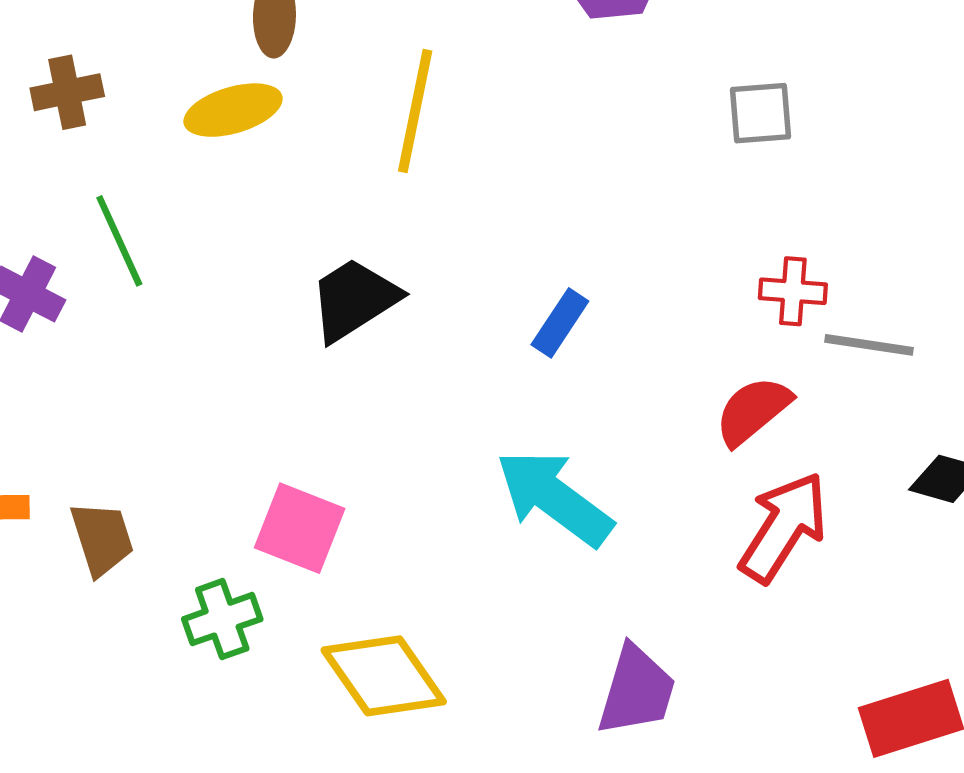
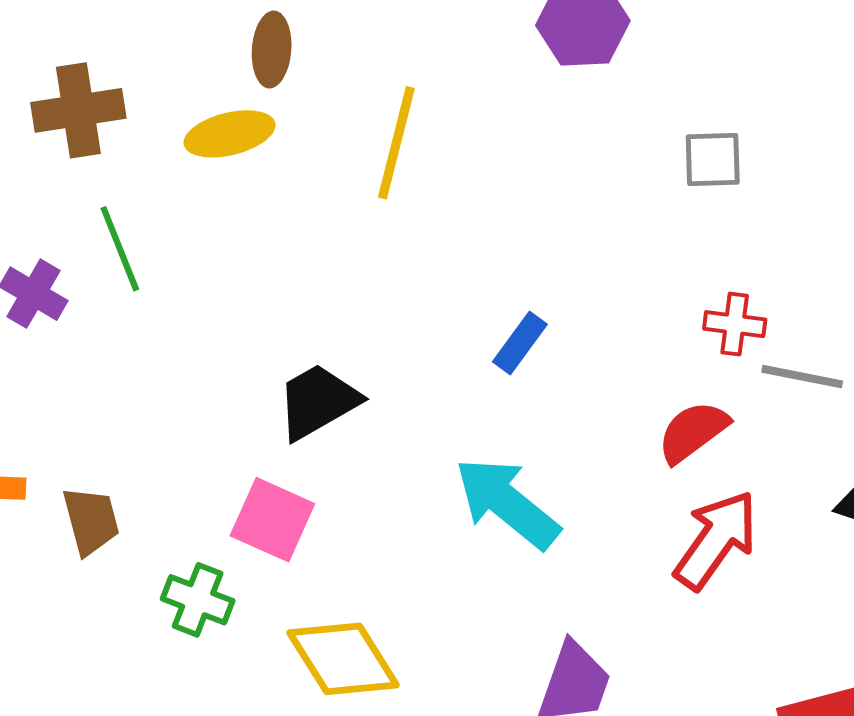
brown cross: (67, 92) -> (78, 110), size x1.4
black trapezoid: (354, 299) -> (318, 401), moved
green cross: (222, 619) -> (198, 600), turned 38

